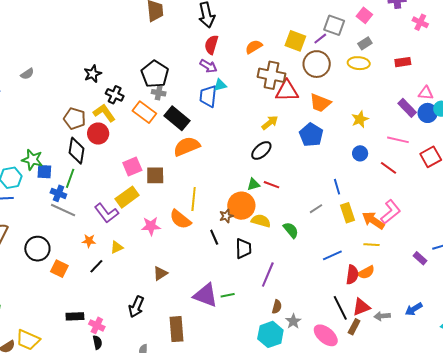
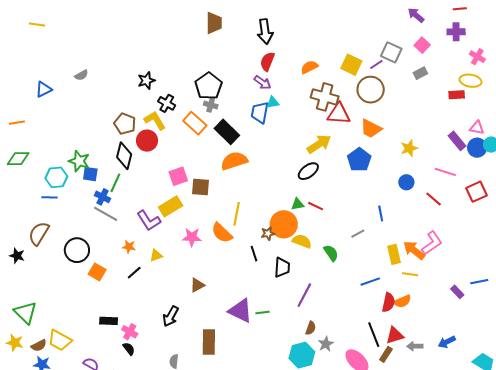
yellow ellipse: (359, 63) -> (470, 81), moved
yellow arrow: (270, 123) -> (319, 144), size x1.4
yellow rectangle: (347, 213) -> (394, 254), moved
black semicircle: (97, 342) -> (129, 349), turned -32

